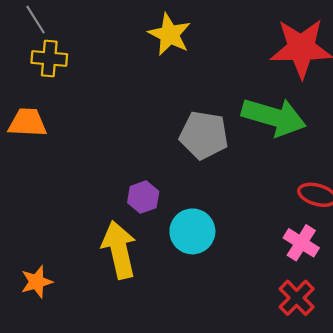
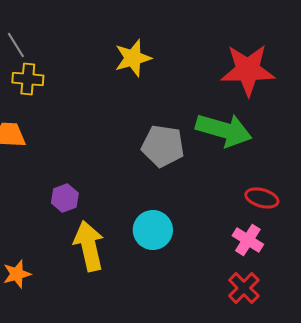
yellow star: (170, 34) -> (133, 58), turned 30
purple hexagon: (143, 197) -> (65, 198), moved

